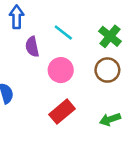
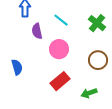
brown circle: (107, 70) -> (98, 60), moved
green arrow: (110, 119) -> (89, 93), moved

